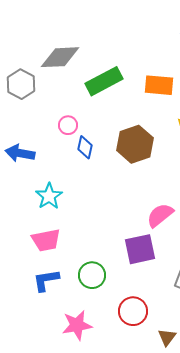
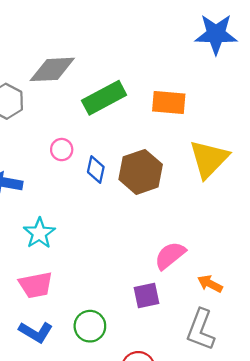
blue diamond: (85, 147) -> (96, 170), moved
purple square: (140, 249) -> (146, 296), size x0.7
blue L-shape: (46, 280) -> (36, 332), turned -140

